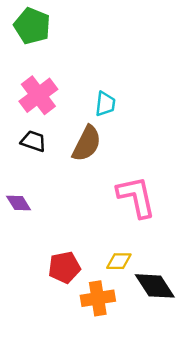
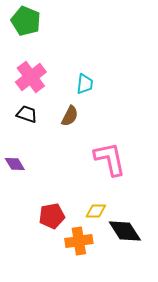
brown semicircle: (87, 144) -> (70, 116), size x0.7

